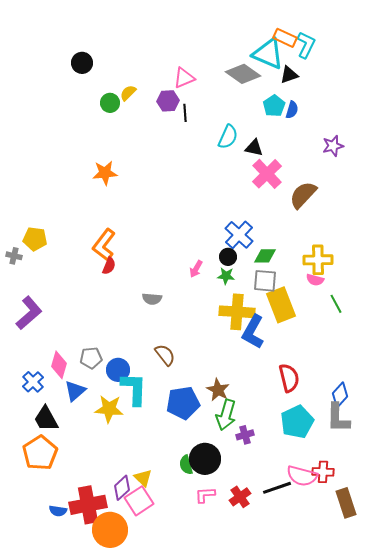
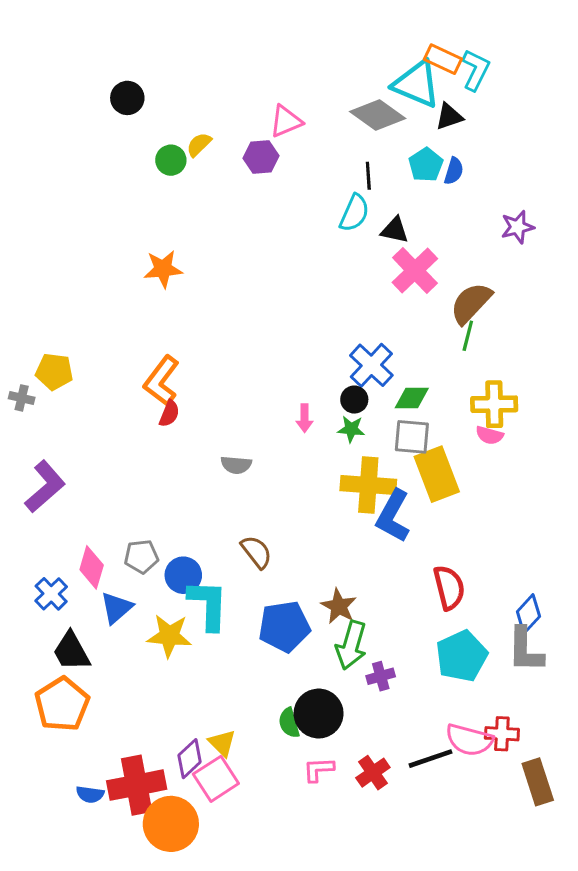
black line: (185, 113) -> (368, 176), moved
pink arrow: (196, 269) -> (305, 418), turned -30
green line: (336, 304) -> (468, 336), moved, turned 42

